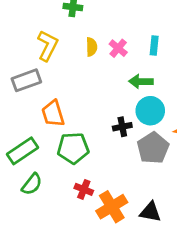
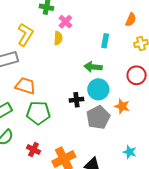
pink cross: (118, 48) -> (65, 22), moved
orange trapezoid: (53, 114) -> (25, 86), turned 120
red cross: (84, 189) -> (34, 150), moved

